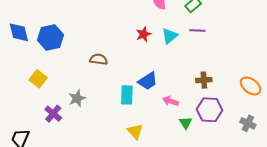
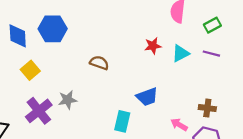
blue diamond: (19, 32) -> (18, 36), moved
cyan rectangle: (127, 95) -> (122, 121), moved
pink arrow: (171, 101) -> (179, 125), moved
purple cross: (53, 114) -> (39, 111), size x1.4

